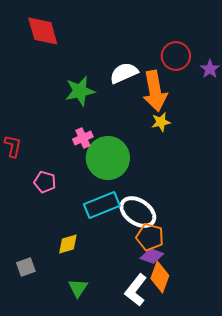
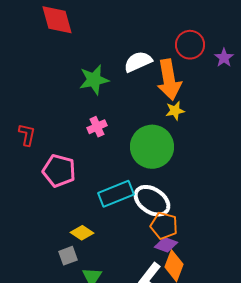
green circle: (108, 158) -> (152, 147), moved
pink pentagon: (45, 182) -> (59, 171), size x1.5
yellow diamond: (68, 244) -> (82, 233), turned 50
gray square: (26, 267) -> (68, 256), moved

